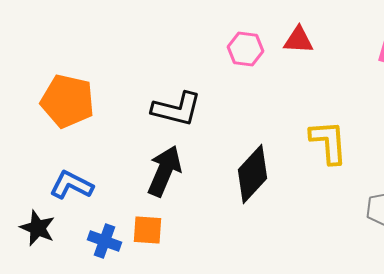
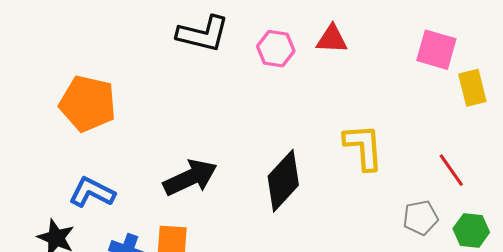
black L-shape: (176, 109) -> (203, 34), moved
black arrow: (164, 171) -> (190, 178), turned 42

